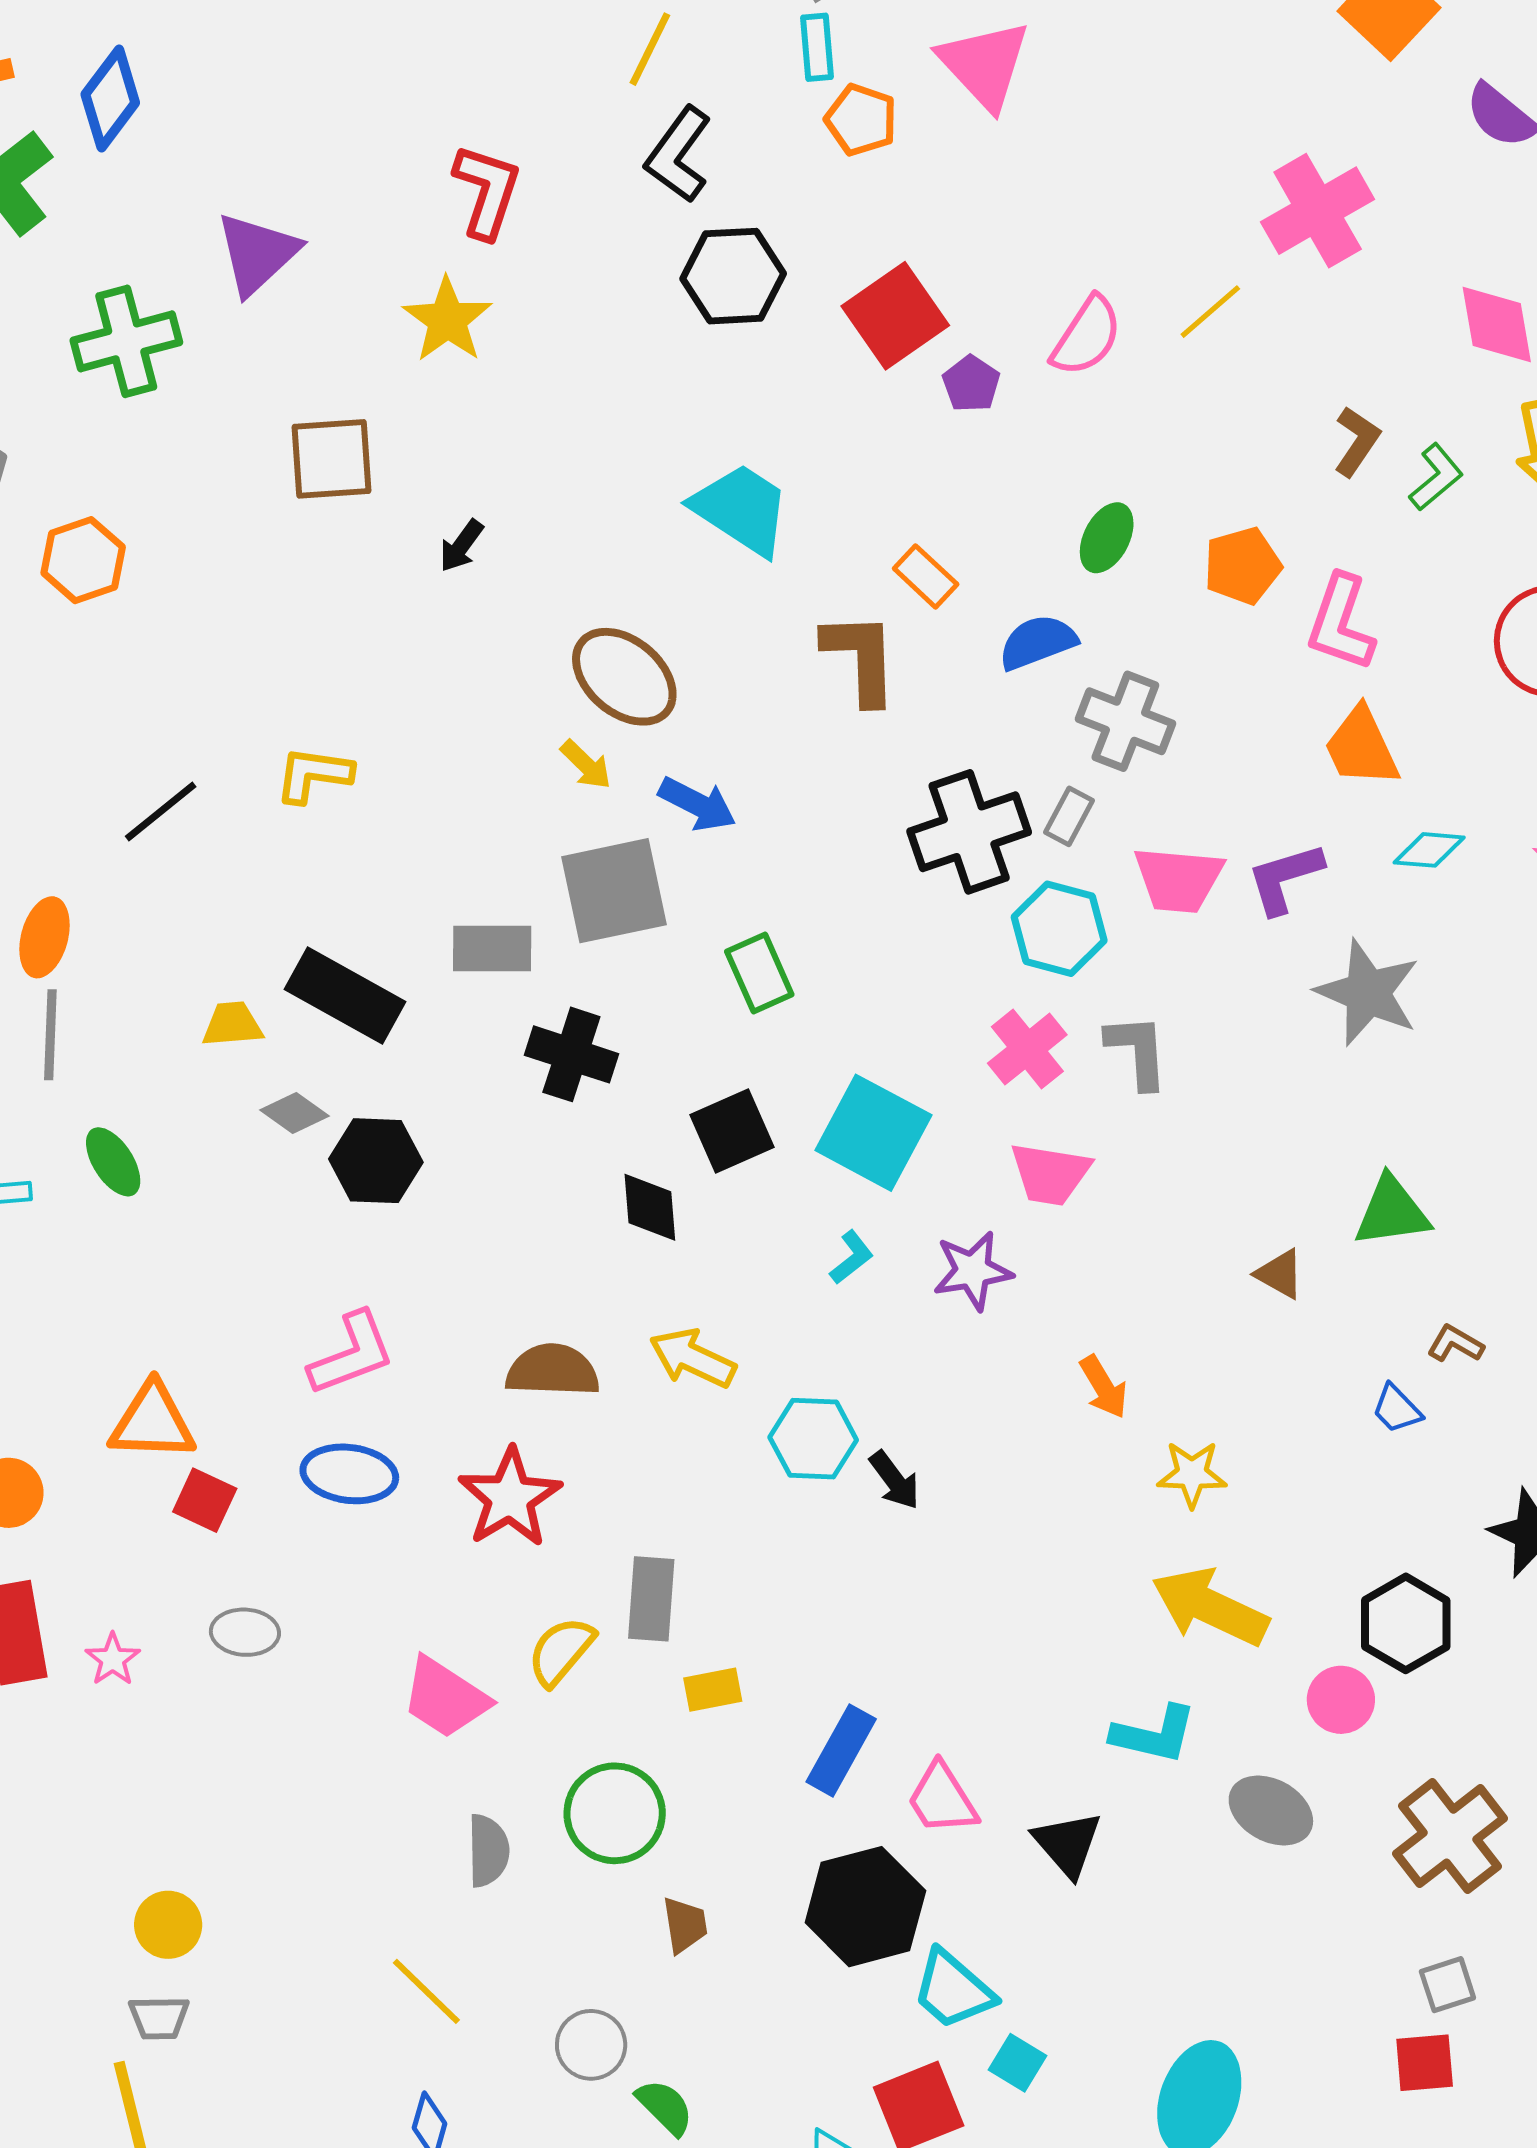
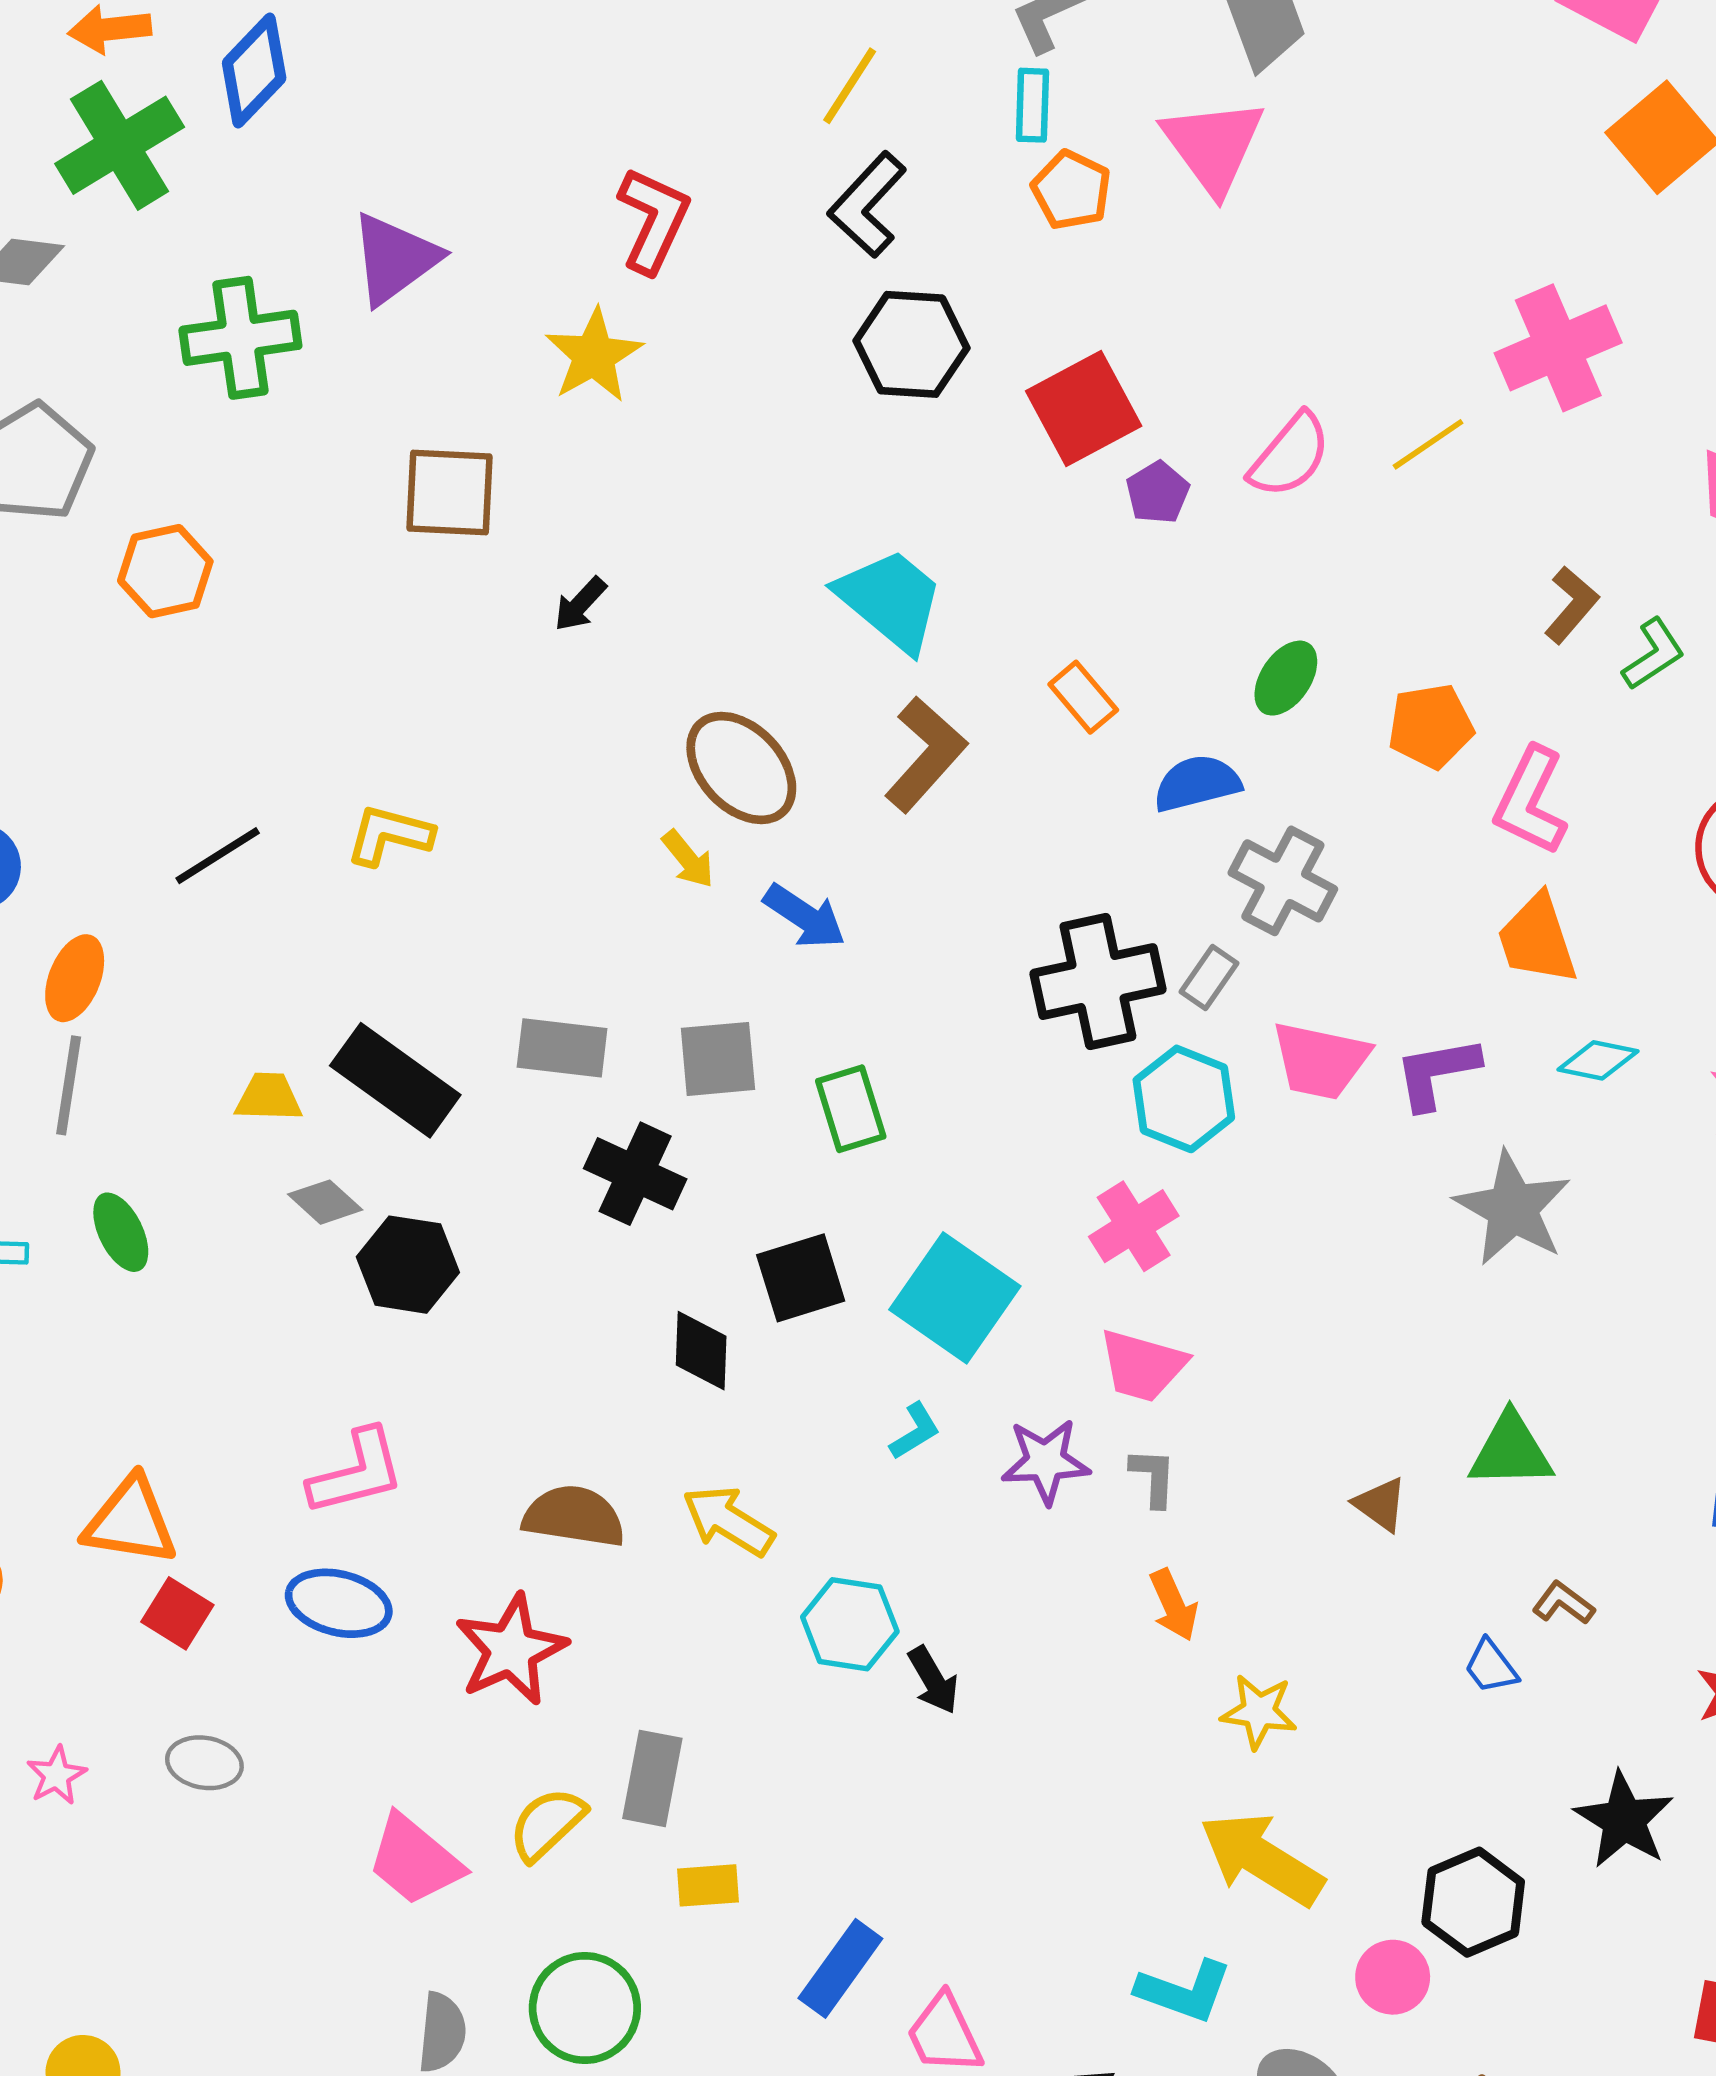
brown L-shape: (861, 658) -> (926, 754), moved, turned 37
gray square: (614, 891) -> (718, 1059), moved, size x0.7
gray L-shape: (1137, 1051) -> (1153, 1477), moved, size x0.7

